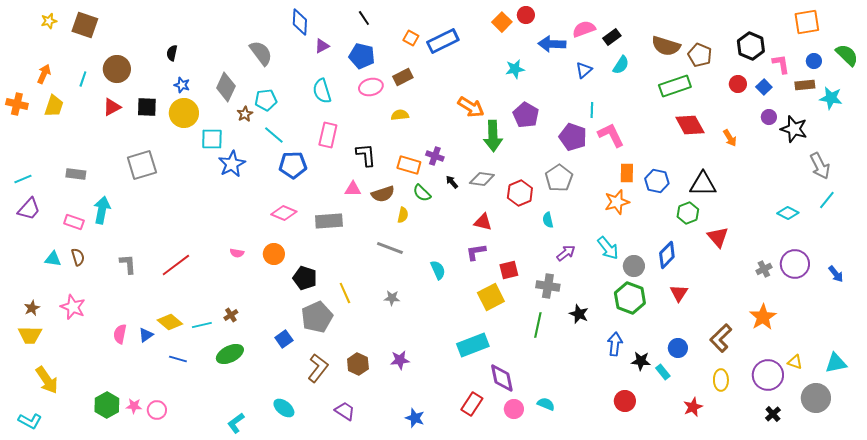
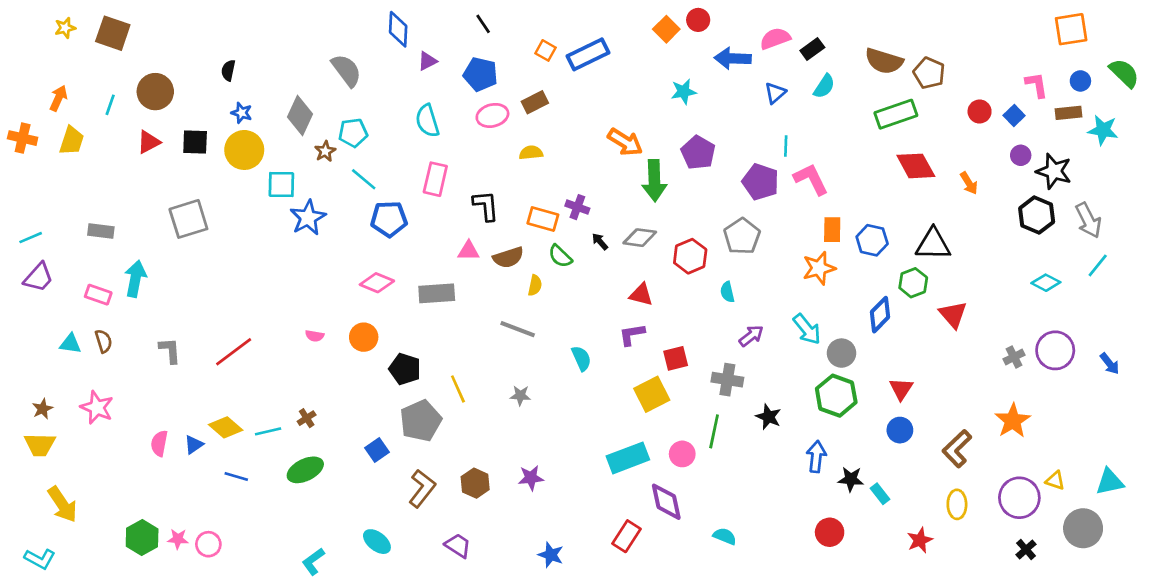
black hexagon: (751, 46) -> (1037, 215), moved
blue diamond: (667, 255) -> (880, 315), moved
blue circle: (678, 348) -> (900, 430), moved
pink circle: (514, 409) -> (682, 454), moved

